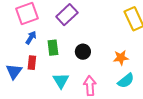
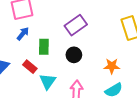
purple rectangle: (67, 15) -> (76, 25), moved
red rectangle: (32, 63) -> (30, 67), moved, turned -64

